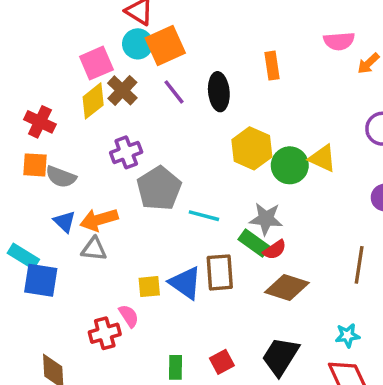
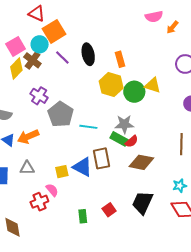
cyan circle: (138, 44) -> (40, 44), moved
orange rectangle: (272, 66) -> (120, 59), moved
purple cross: (126, 152) -> (39, 96), turned -30
gray triangle: (94, 249) -> (27, 168), moved

